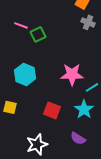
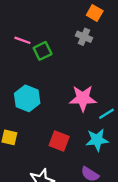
gray cross: (88, 22) -> (84, 37), moved
cyan star: (84, 109) -> (97, 140), turned 30

